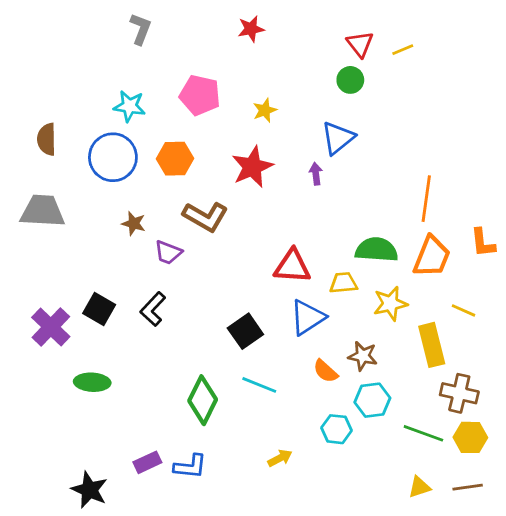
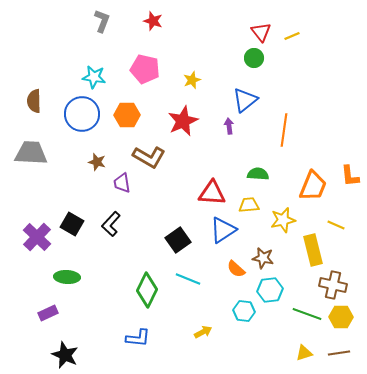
red star: (251, 29) -> (153, 21), moved, turned 30
orange line: (426, 199) -> (284, 130), moved
green semicircle: (377, 250) -> (258, 174), moved, size x0.7
purple trapezoid: (168, 252) -> (122, 183), turned 60
purple rectangle: (147, 462) -> (48, 313), moved

